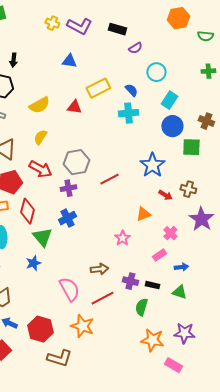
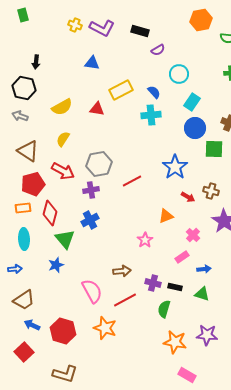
brown L-shape: (59, 358) -> (65, 374), moved
pink rectangle: (173, 365) -> (187, 375), moved

